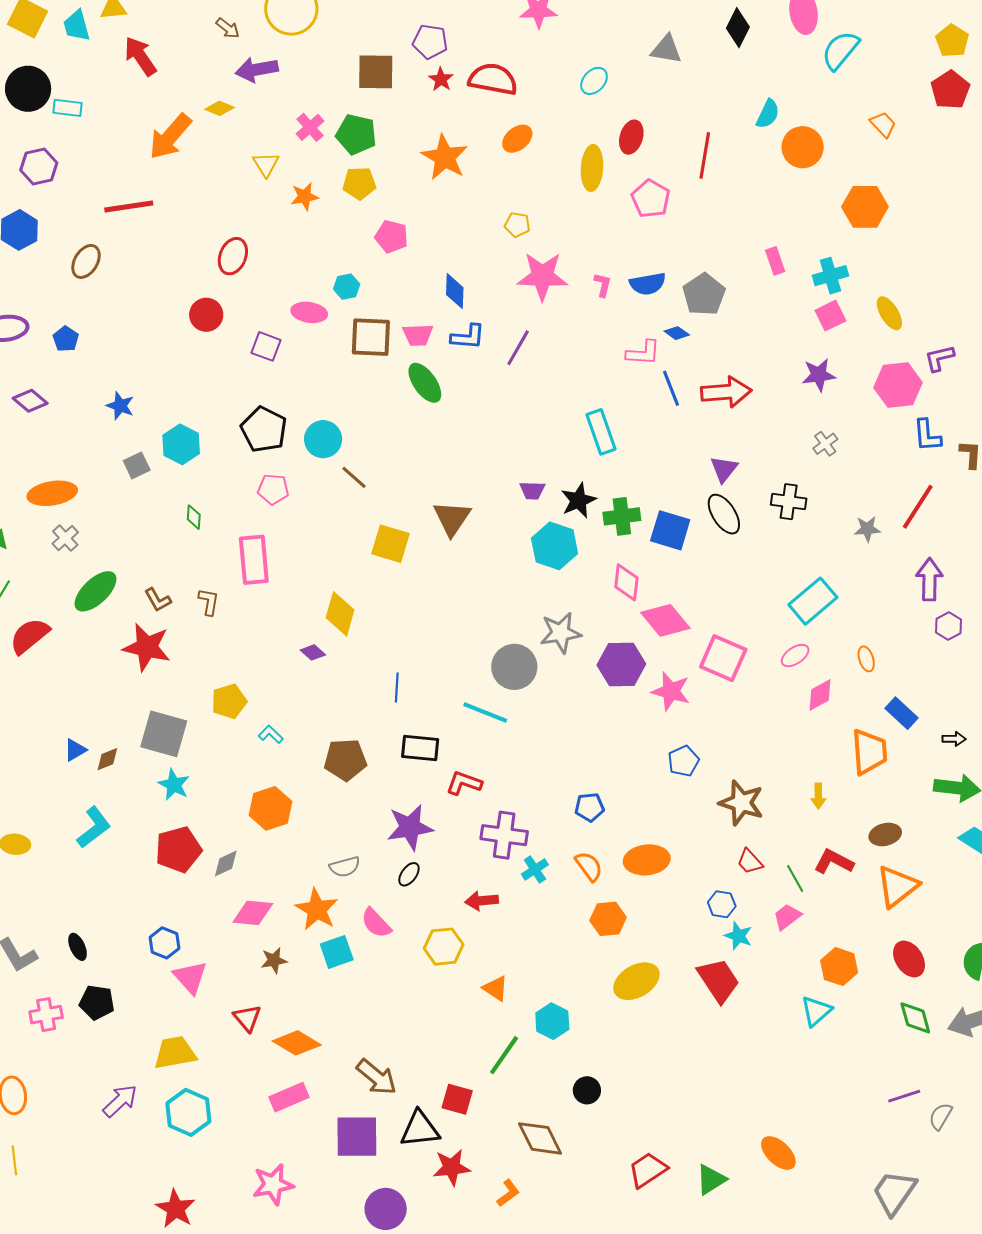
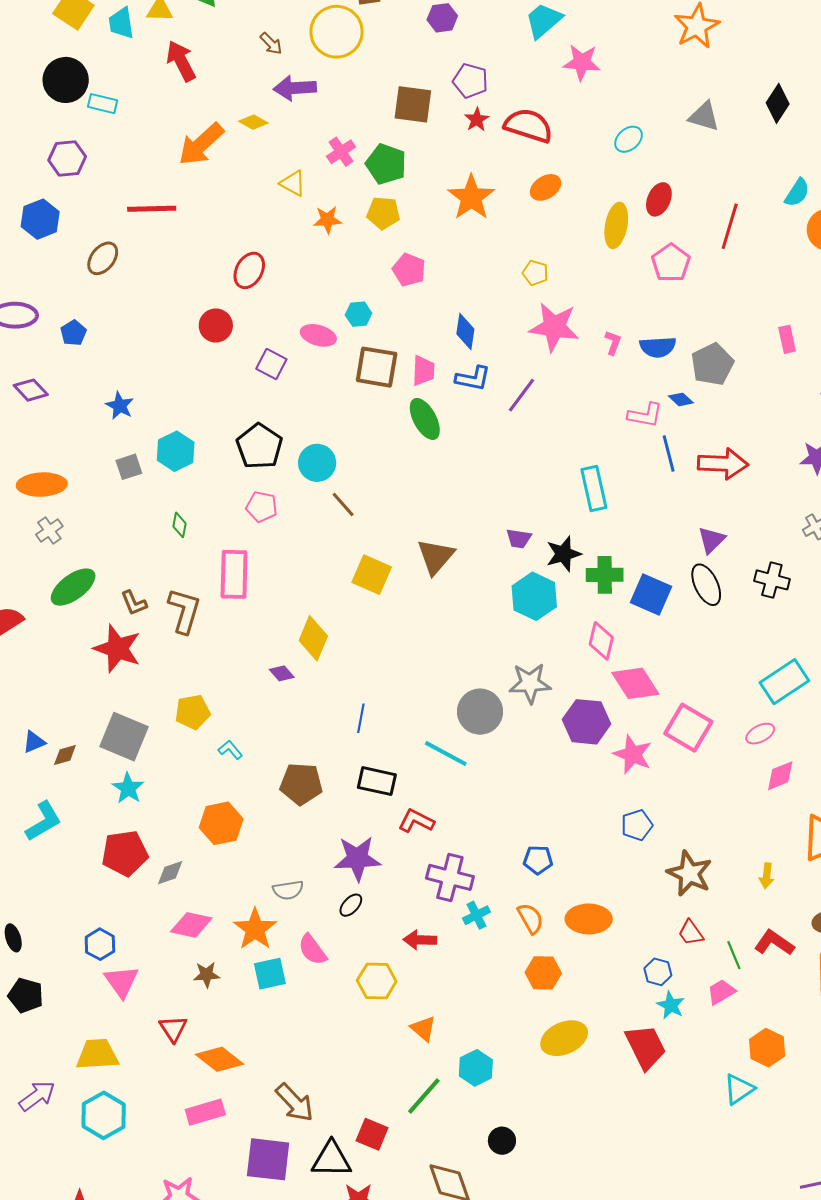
yellow triangle: (266, 164) -> (293, 183), turned -36
pink trapezoid: (418, 335) -> (423, 371), turned -92
brown L-shape: (209, 602) -> (184, 611), size x1.6

